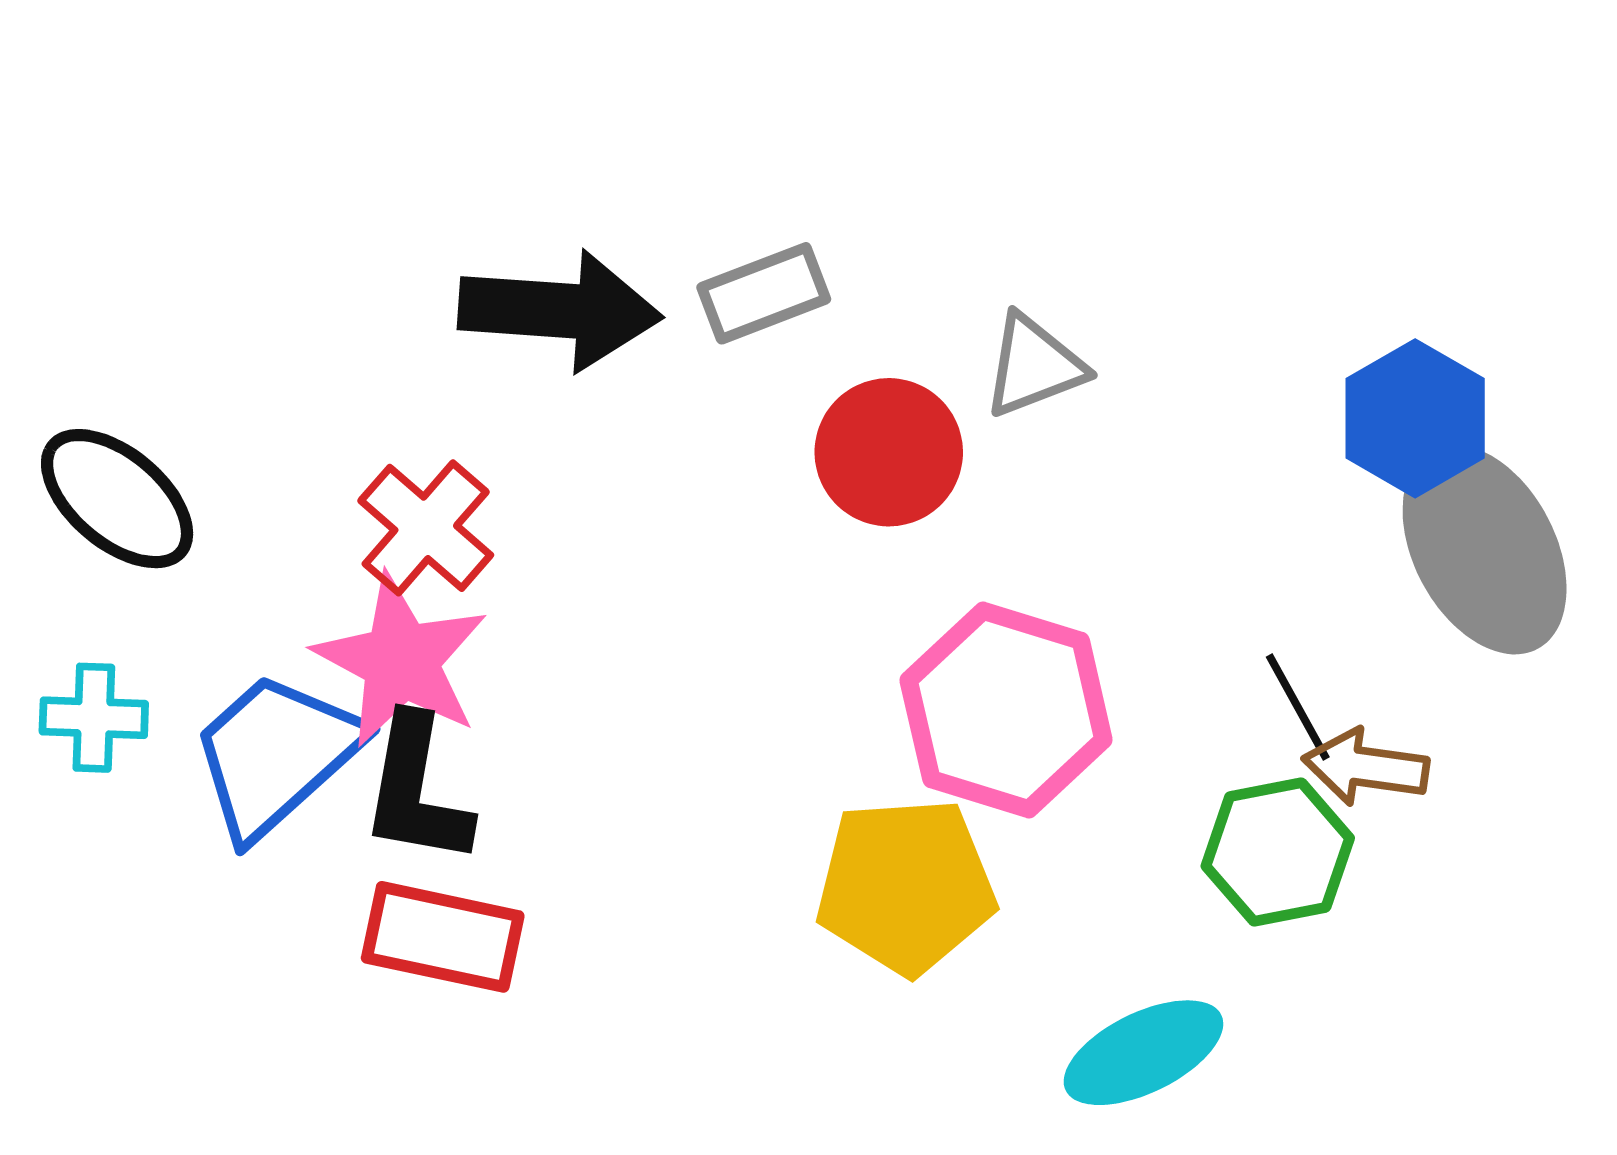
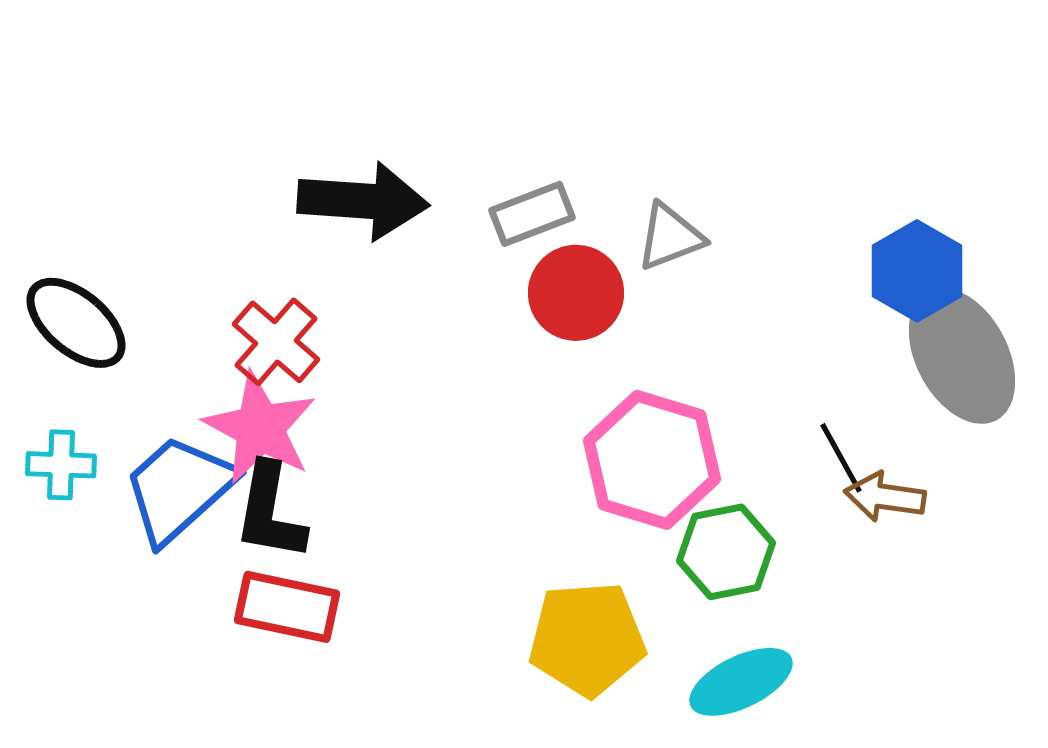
gray rectangle: (764, 293) -> (532, 214), moved
green hexagon: (1278, 852) -> (726, 552), moved
yellow pentagon: (906, 886) -> (587, 639), moved

